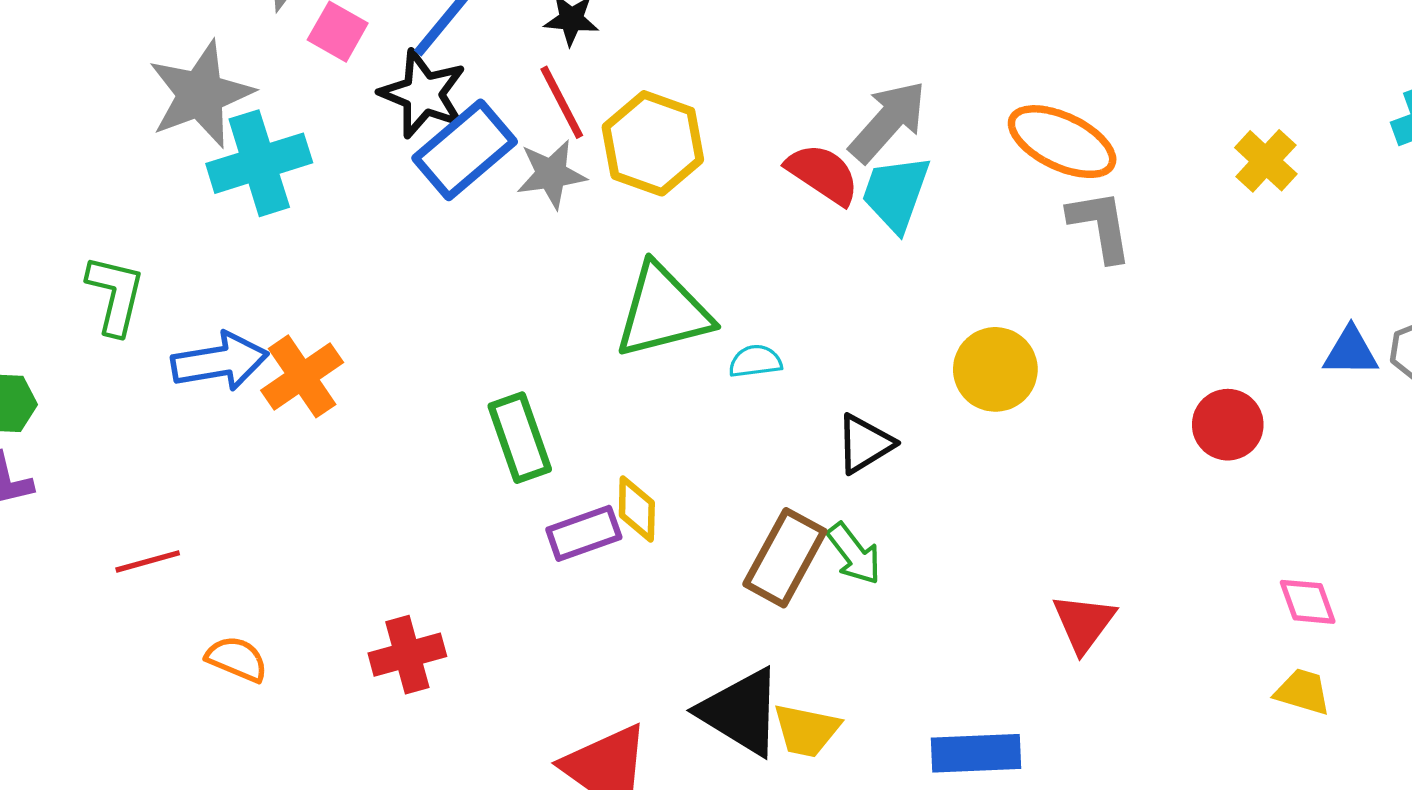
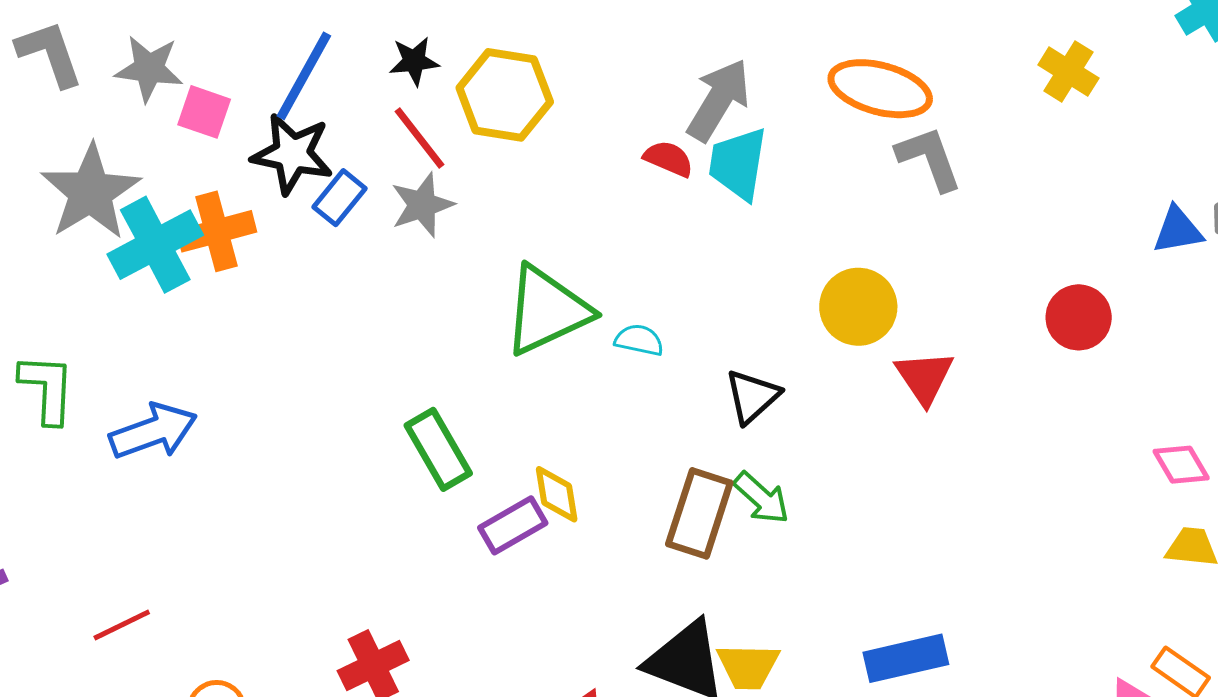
yellow hexagon: (653, 143) -> (505, 95), moved
blue rectangle: (465, 150) -> (339, 198), size x0.6
red semicircle: (823, 174) -> (669, 159), size x0.7
cyan semicircle: (755, 361) -> (639, 340), turned 30
orange cross: (302, 376) -> (217, 231), moved, turned 30
red triangle: (1084, 623) -> (924, 377), moved

